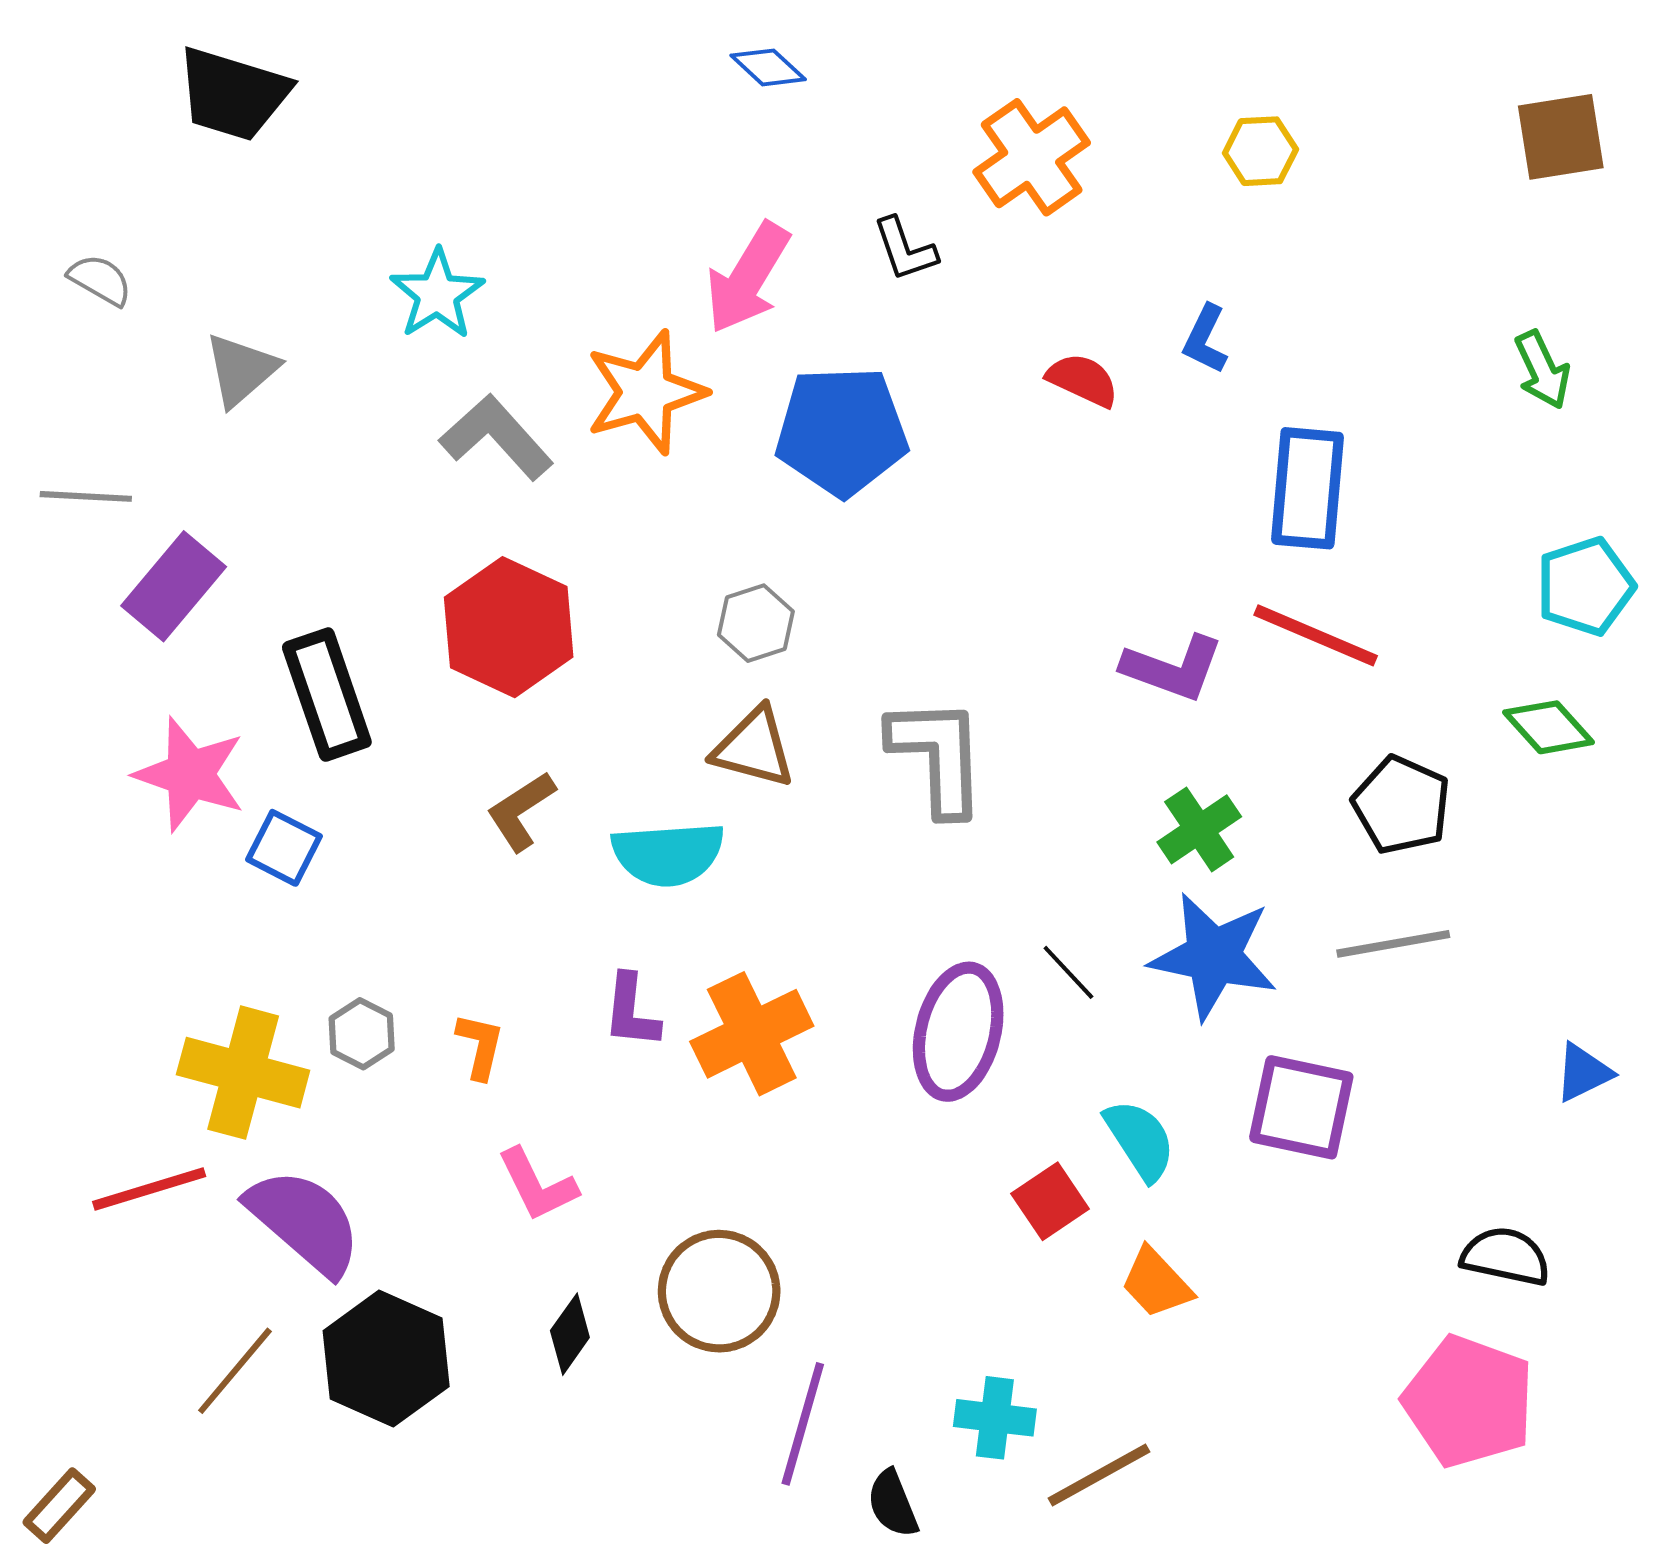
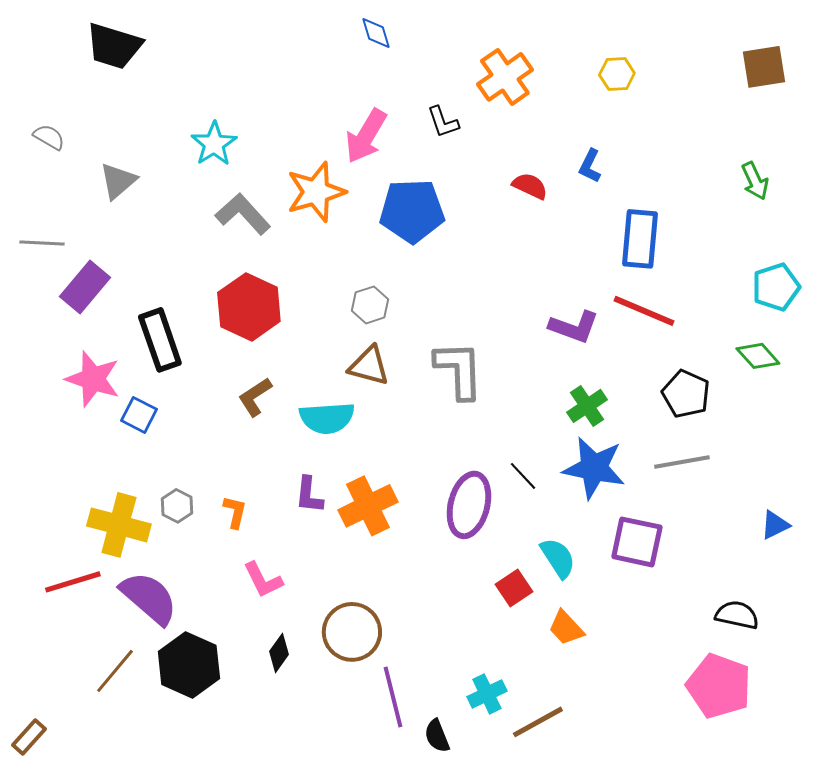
blue diamond: (768, 67) -> (376, 33), turned 30
cyan cross: (995, 1418) -> (487, 694), turned -33
purple line: (803, 1424) -> (393, 697), turned -30

